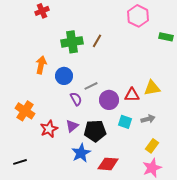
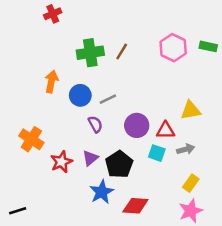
pink hexagon: (138, 16) -> (173, 48), moved
gray line: (91, 86) -> (108, 99), moved
red triangle: (132, 95) -> (166, 130), moved
black pentagon: (95, 131) -> (119, 164), turned -30
black line: (20, 162) -> (18, 211), moved

